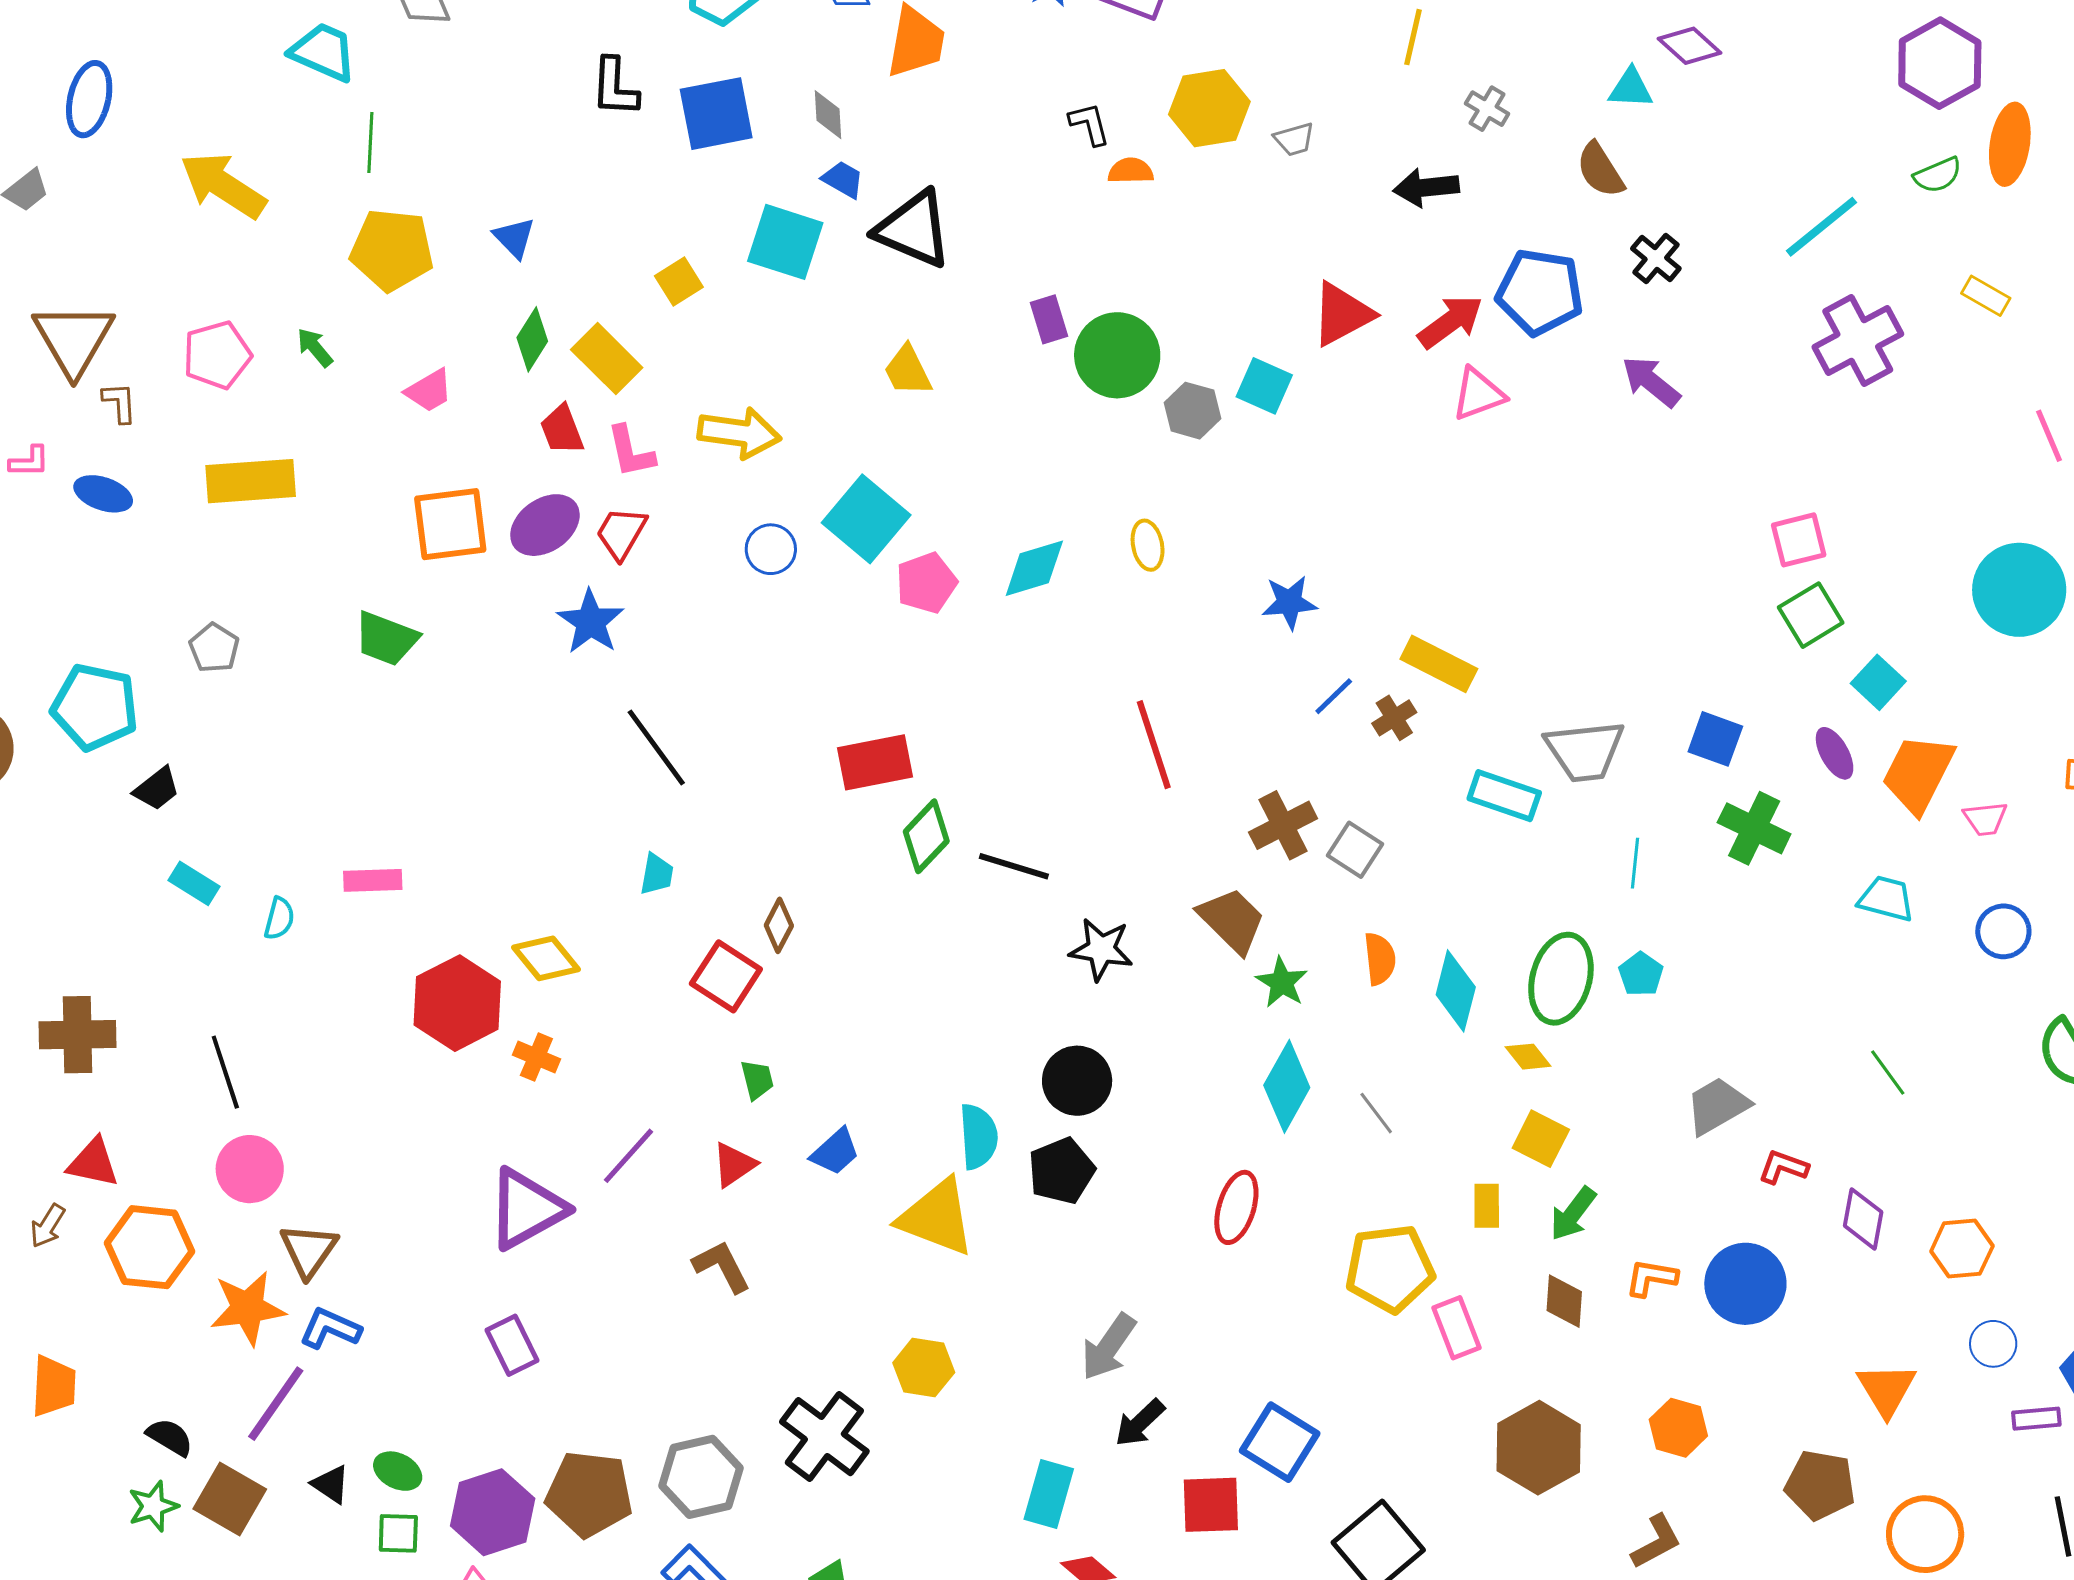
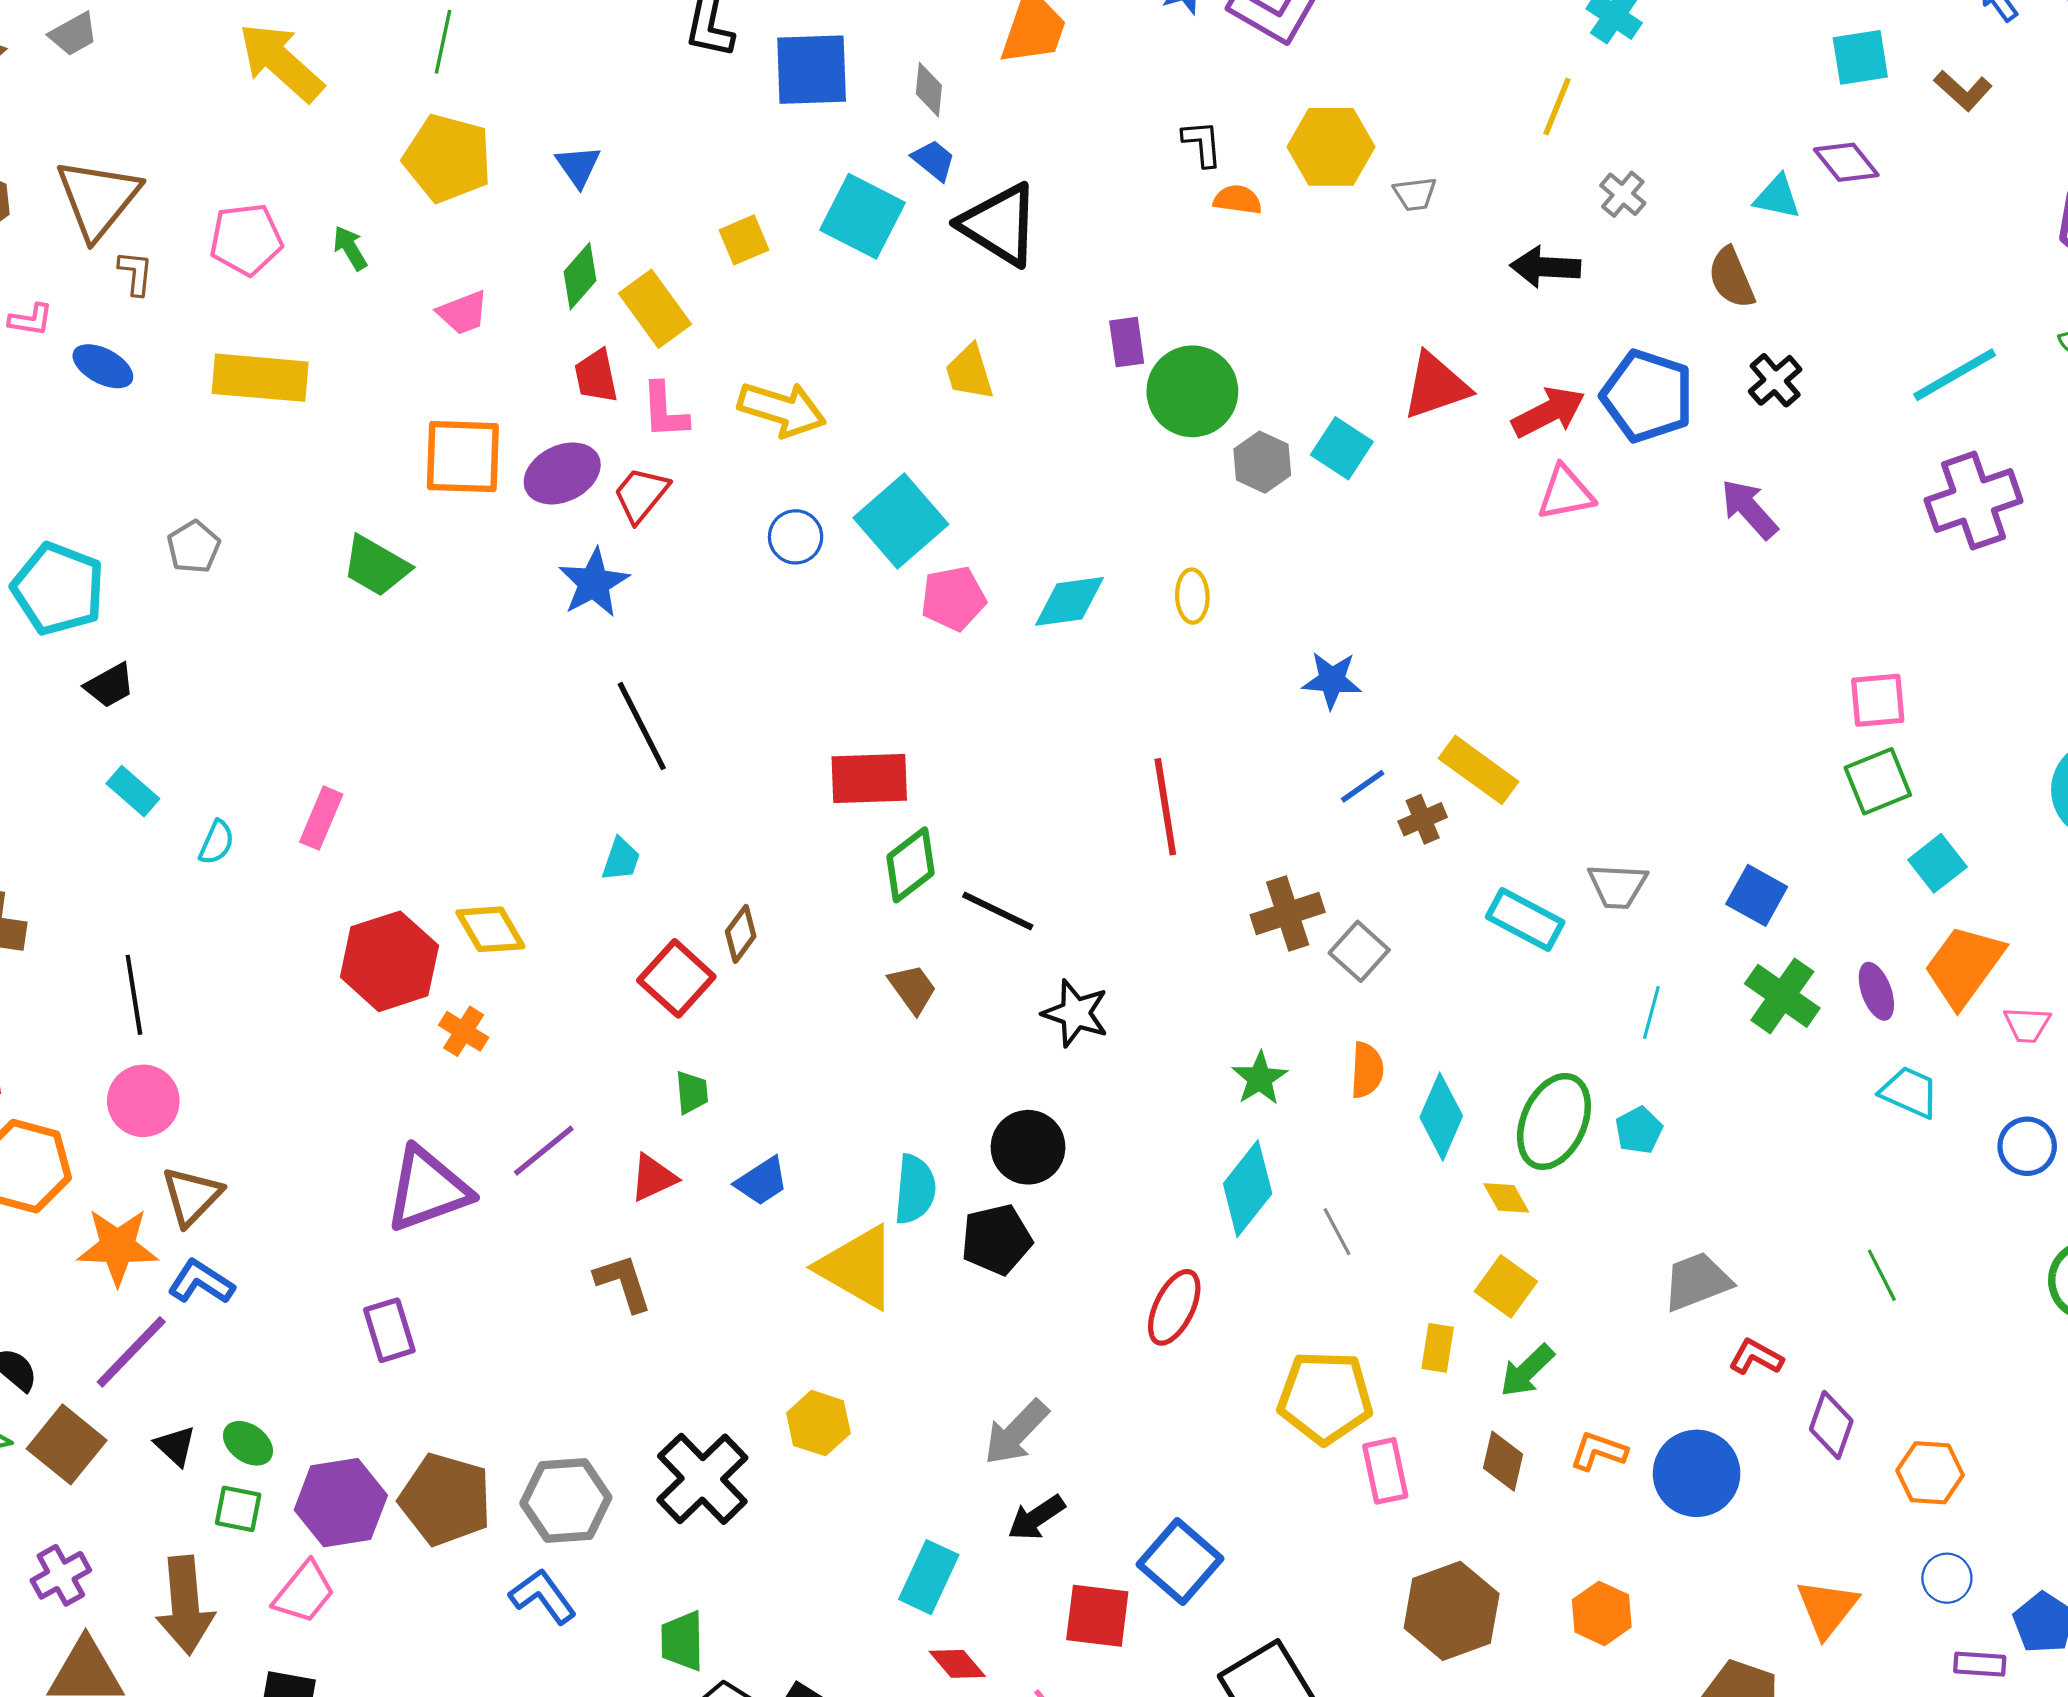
gray trapezoid: (1585, 751) -> (1617, 886), size x0.7
purple ellipse: (1835, 753) -> (1876, 991), moved
pink rectangle: (373, 880) -> (321, 818), turned -74
brown trapezoid: (1232, 920) -> (913, 989), moved, size x0.7

